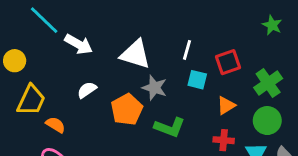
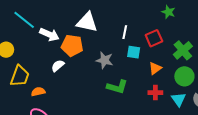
green star: (272, 25) -> (168, 12), moved
white triangle: (135, 54) -> (87, 22), moved
orange pentagon: (127, 109) -> (72, 46), moved, turned -30
orange semicircle: (56, 125) -> (38, 92), turned -40

